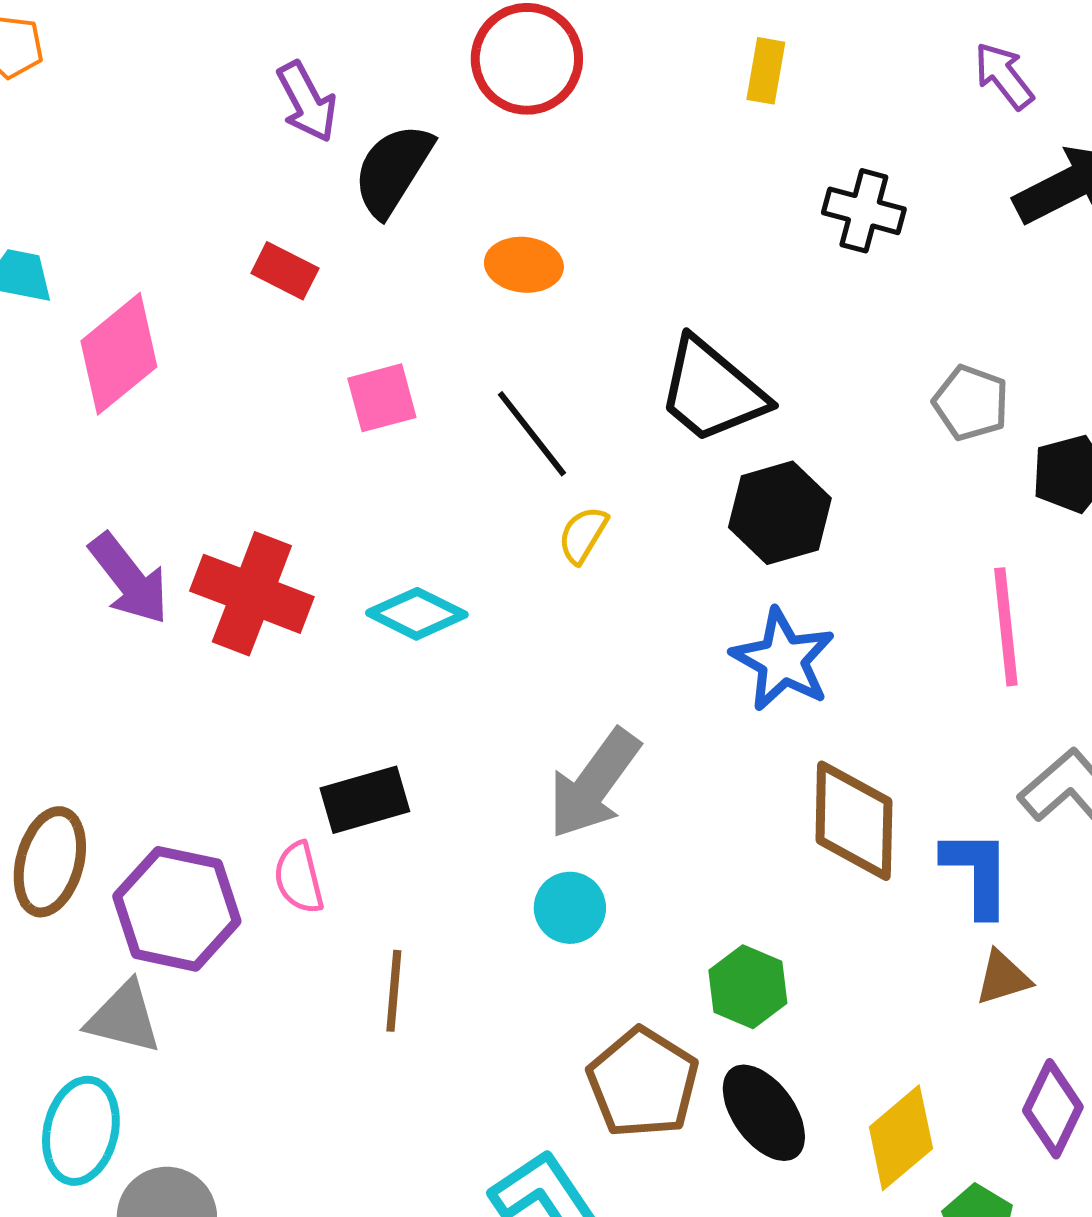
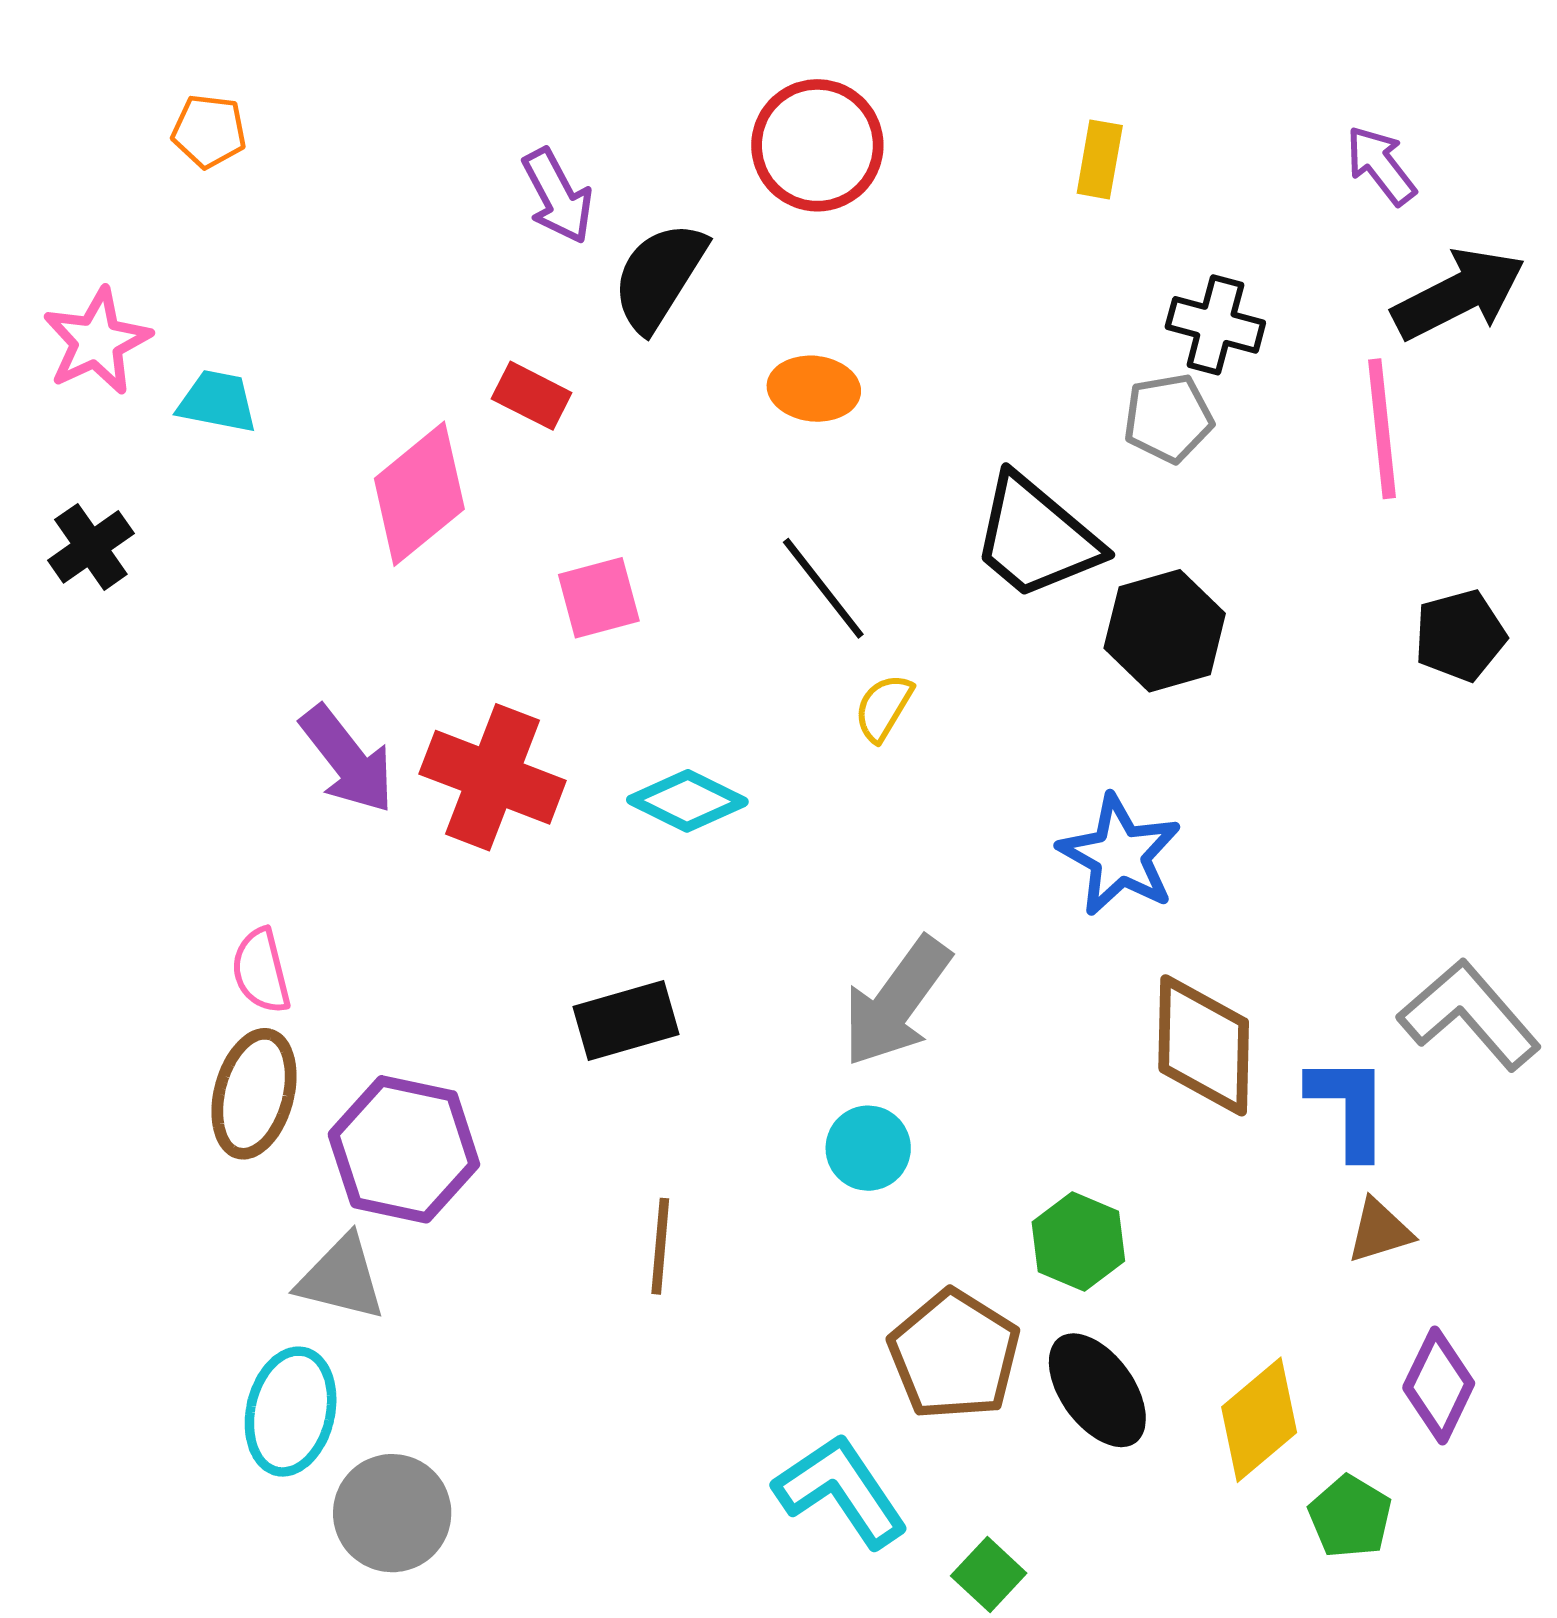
pink diamond: (119, 354) -> (419, 494), moved
pink square: (382, 398) -> (599, 598), moved
gray pentagon: (971, 403) -> (1168, 418), moved, turned -30
black hexagon: (780, 513) -> (1165, 631), moved
pink line: (1006, 627) -> (1382, 429), moved
pink semicircle: (299, 878) -> (261, 971), moved

